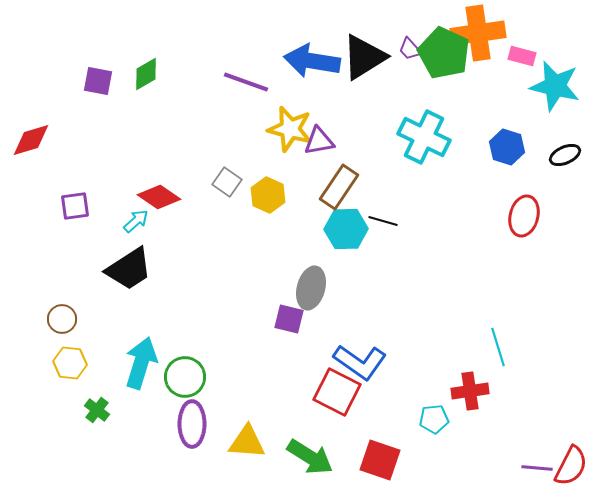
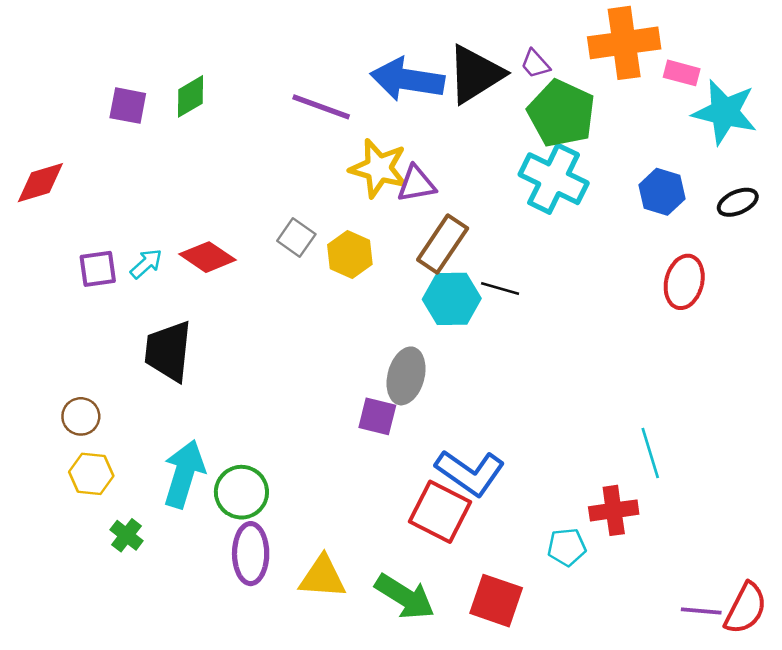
green pentagon: (444, 53) -> (561, 113), moved
cyan arrow: (136, 221) -> (146, 264), moved
black trapezoid: (129, 269) -> (168, 351), turned 129

